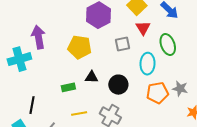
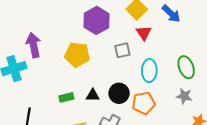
green ellipse: (168, 45) -> (186, 67), moved
black triangle: (92, 77) -> (93, 95), moved
orange pentagon: (157, 93) -> (144, 103), moved

